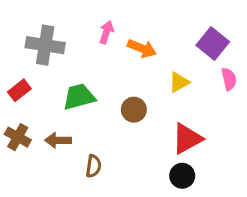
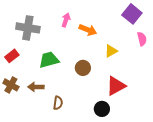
purple square: (213, 44) -> (132, 14), moved
pink semicircle: (229, 79) -> (142, 39), moved
black circle: (182, 176) -> (102, 109), moved

